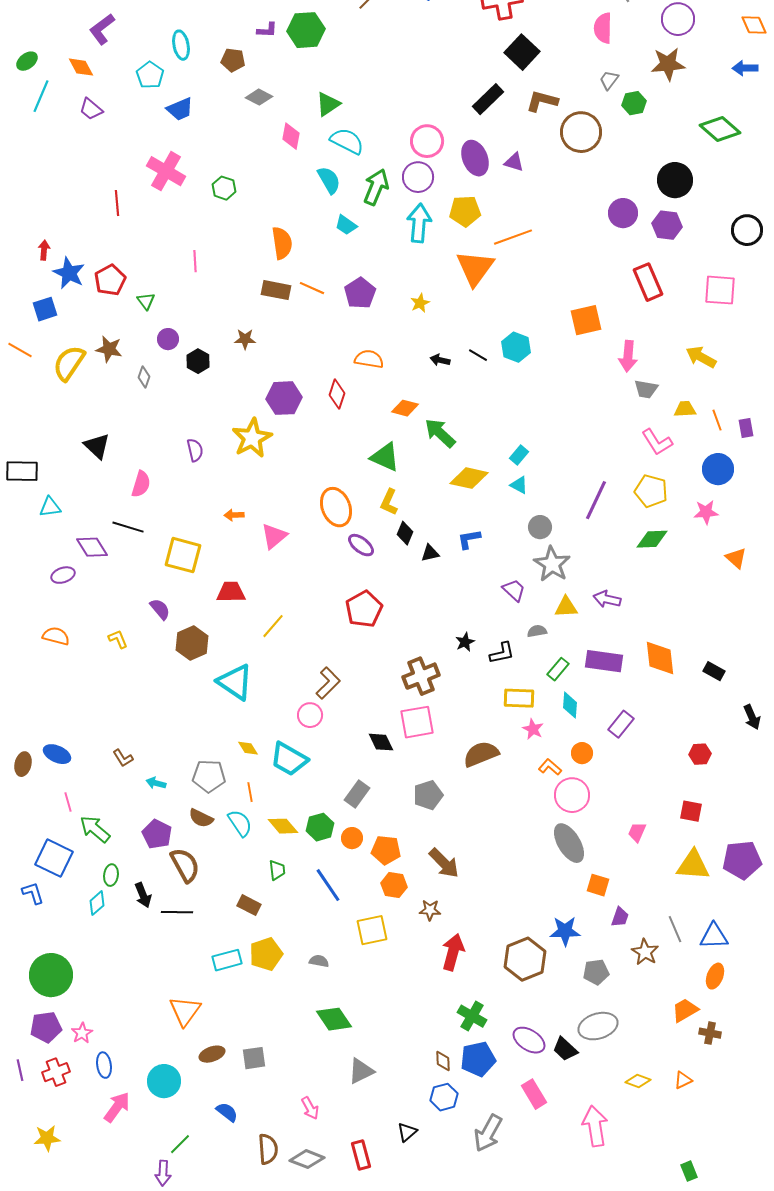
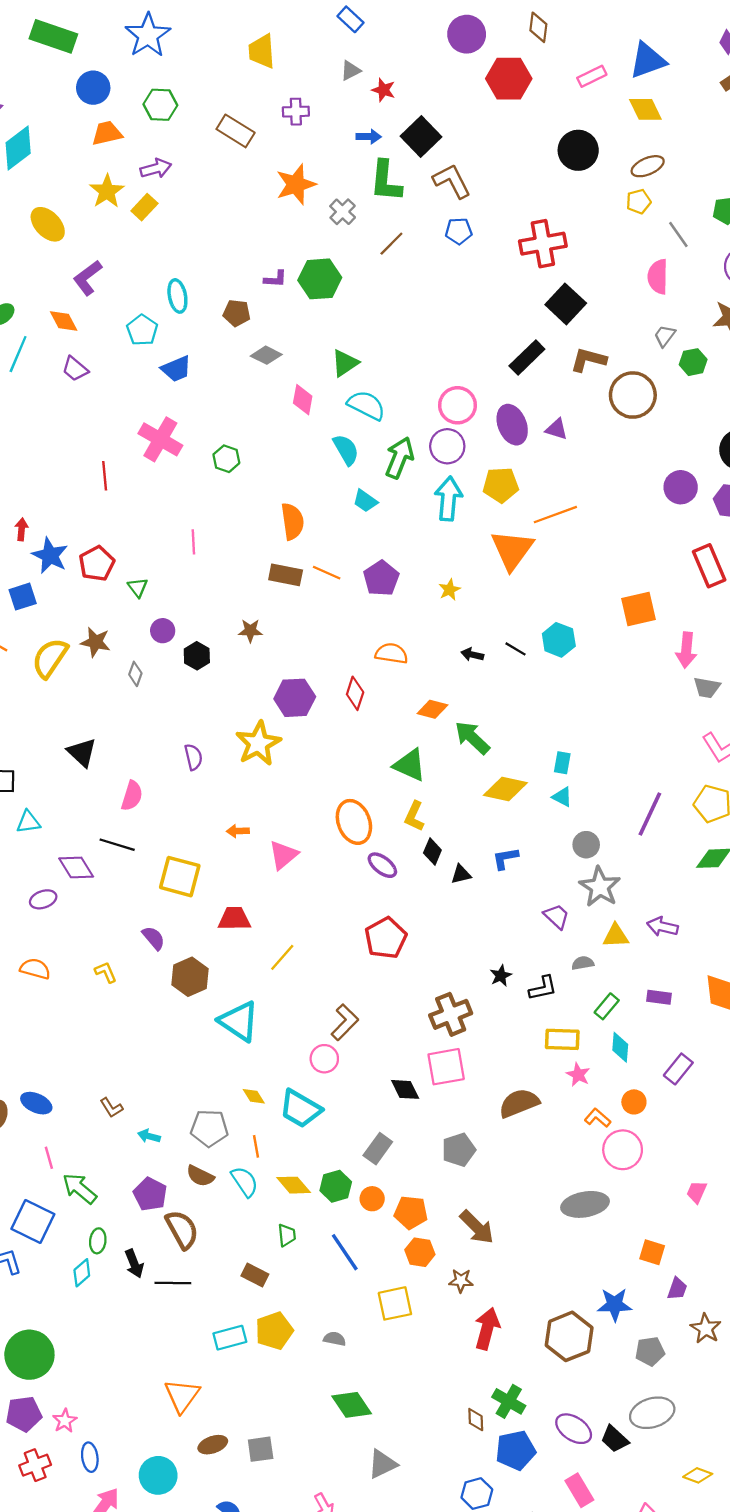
cyan rectangle: (519, 455) -> (562, 763), turned -30
purple rectangle: (604, 661) -> (659, 997), size x0.6
gray ellipse: (569, 843) -> (585, 1204), moved, turned -69
brown diamond: (443, 1061) -> (476, 1420), moved

